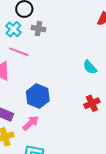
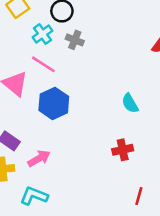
blue hexagon: (38, 96) -> (54, 103), moved

